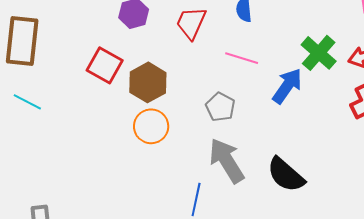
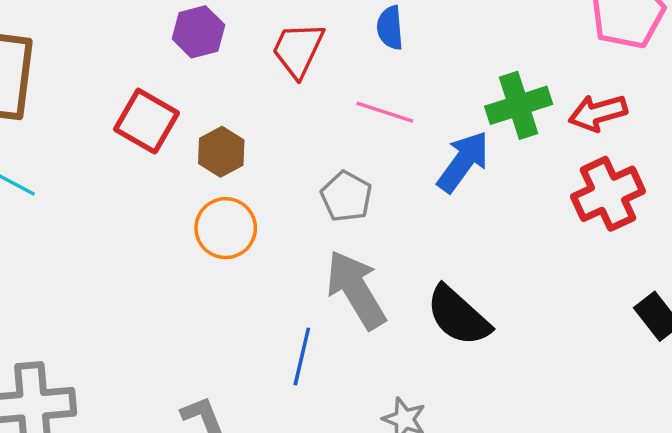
green cross: (319, 53) -> (519, 105), turned 30
brown hexagon: (148, 82) -> (221, 152), size x0.7

